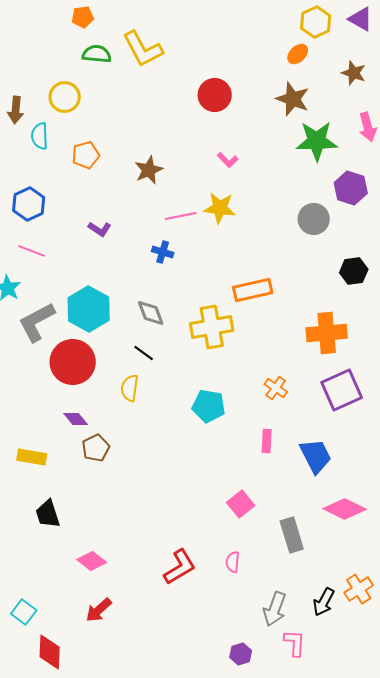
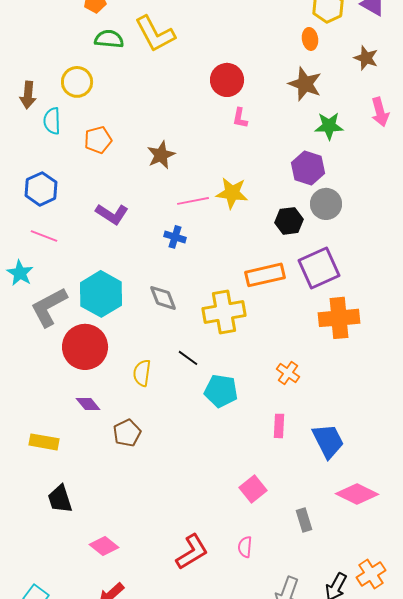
orange ellipse: (298, 54) -> (310, 39), turned -55
green star: (317, 141) -> (329, 126), size x0.7
pink L-shape: (228, 160) -> (240, 118), moved, turned 55
purple hexagon: (351, 188) -> (308, 168), moved
purple L-shape: (100, 229) -> (112, 214), size x1.4
black hexagon: (354, 271) -> (289, 221), moved
black line: (144, 353) -> (188, 358), moved
purple square: (342, 390) -> (319, 268), moved
brown pentagon: (96, 448) -> (127, 433), moved
gray rectangle: (292, 535) -> (304, 520), size x0.7

